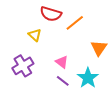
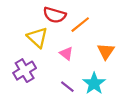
yellow triangle: (35, 35) -> (37, 37), size x1.5
pink triangle: (62, 62) -> (66, 53), moved

